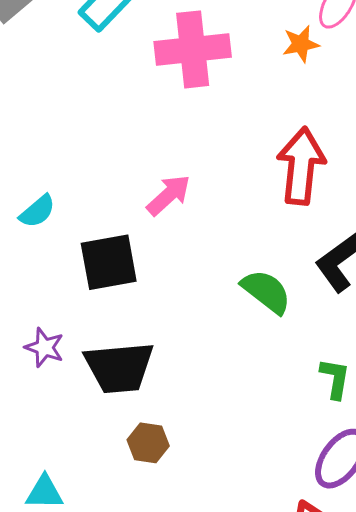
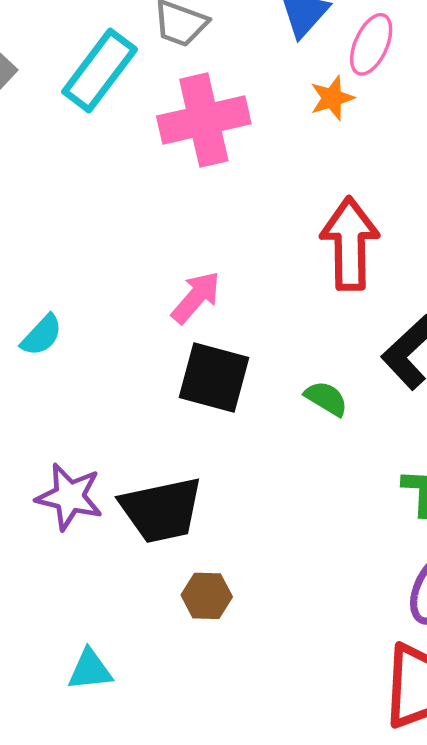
black square: (109, 262) -> (214, 378), moved, turned 32
green semicircle: (266, 292) -> (326, 398), size x0.7
purple star: (44, 347) -> (69, 497), size x1.4

